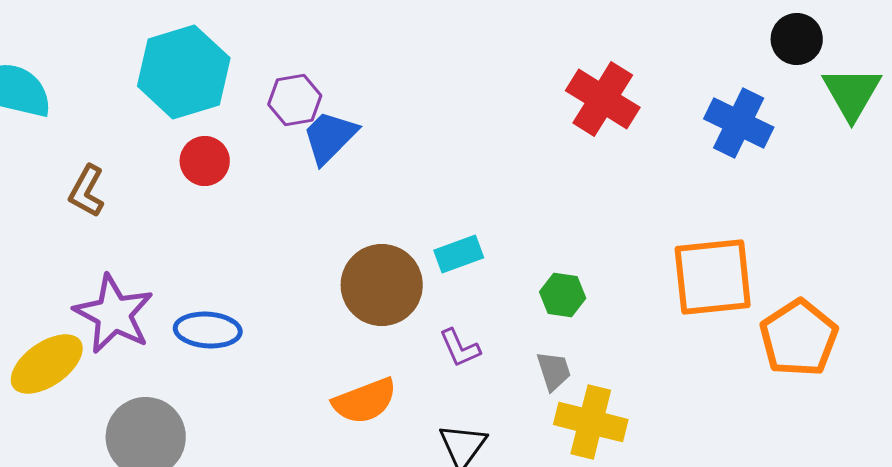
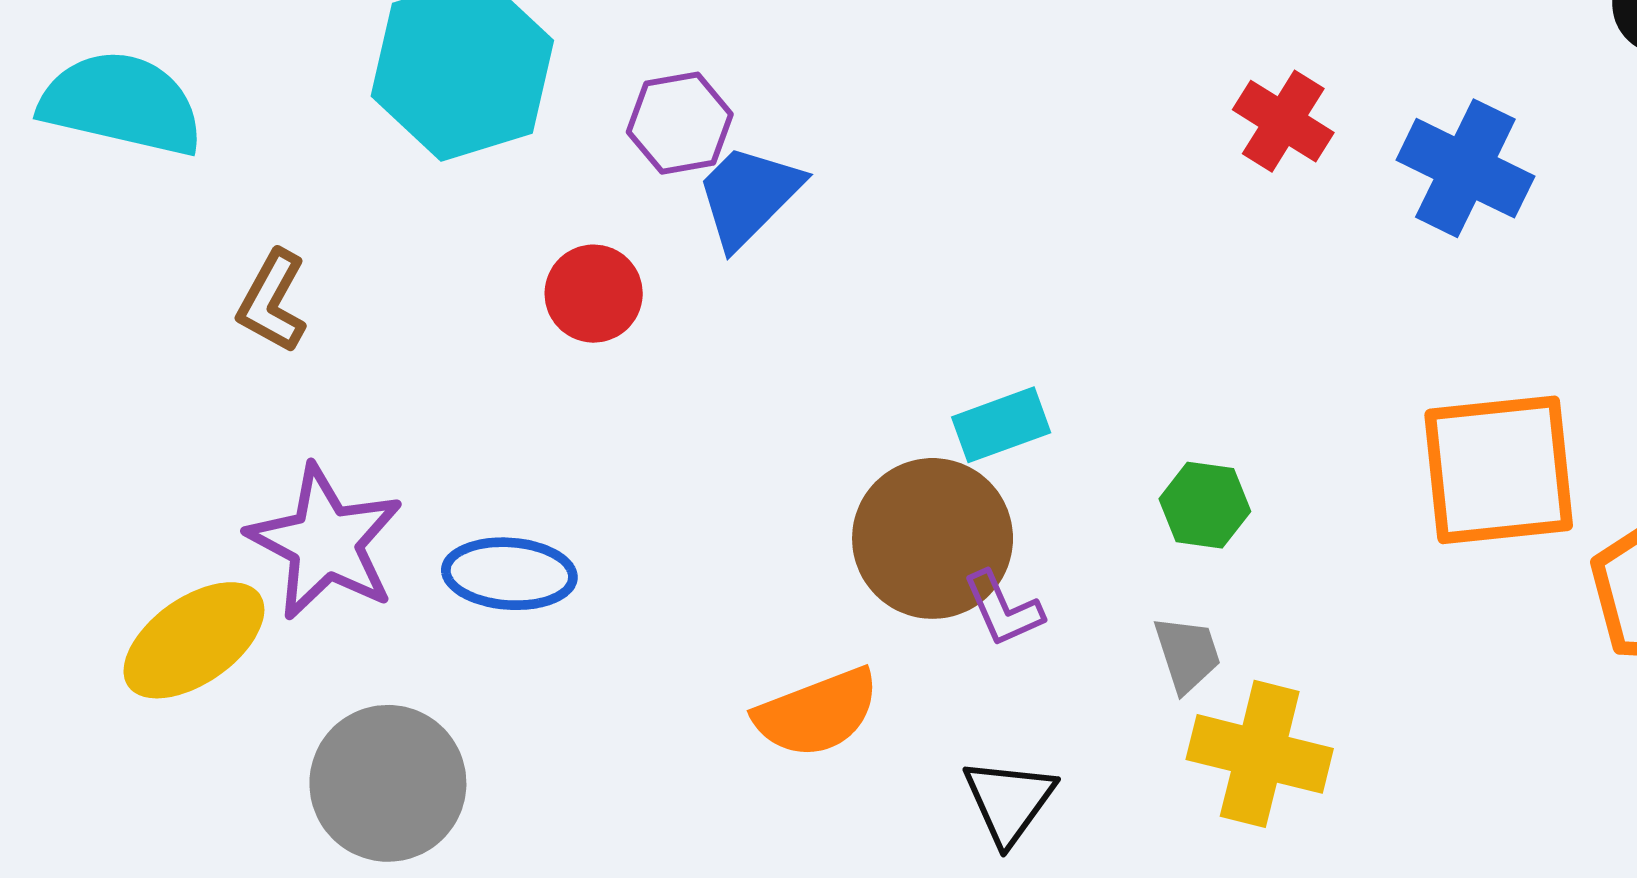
red cross: (603, 99) -> (1283, 121), size x0.7
blue cross: (739, 123) -> (1465, 168), moved
red circle: (205, 161) -> (594, 294), moved
brown circle: (382, 285) -> (933, 538), moved

